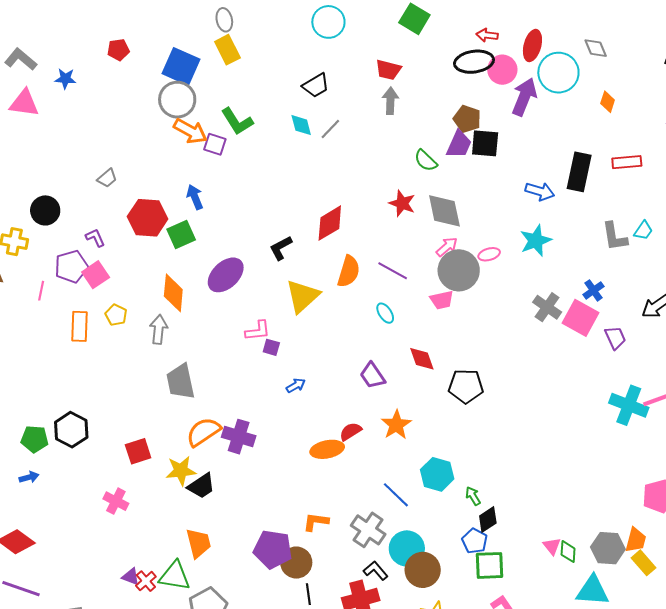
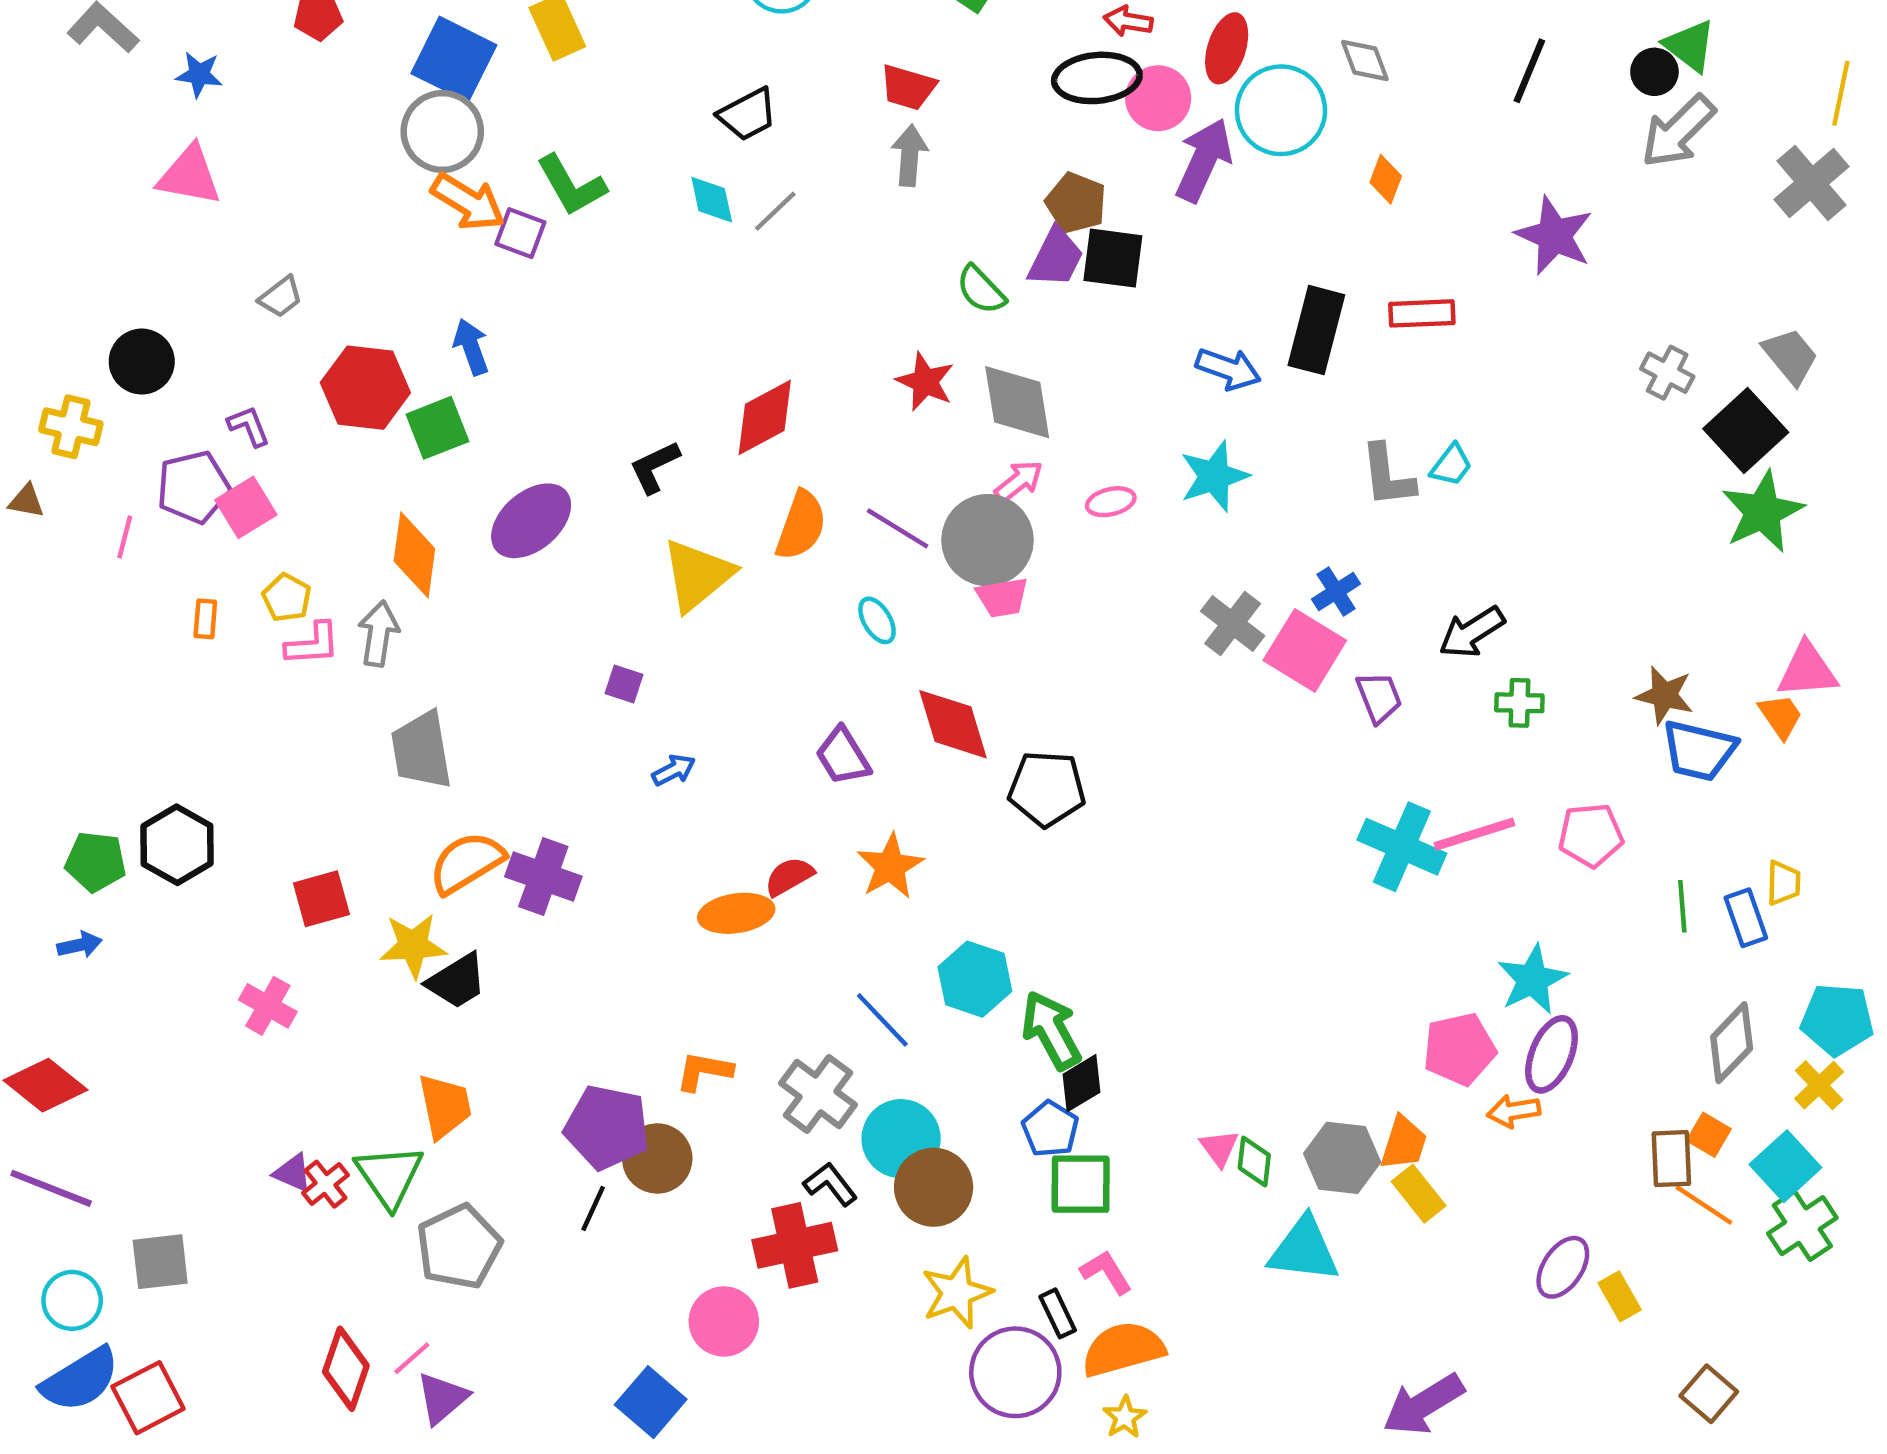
pink triangle: (24, 103) -> (189, 175), moved
gray circle: (459, 270) -> (987, 540), moved
orange rectangle: (79, 326) -> (205, 619), size x0.6
pink L-shape: (258, 331) -> (313, 644), moved
red diamond: (422, 359) -> (953, 724), size x1.4
green arrow: (473, 496) -> (1051, 1030), size x1.8
green triangle: (175, 576) -> (389, 1176), turned 44
black line: (308, 594) -> (593, 1208), moved, turned 30

